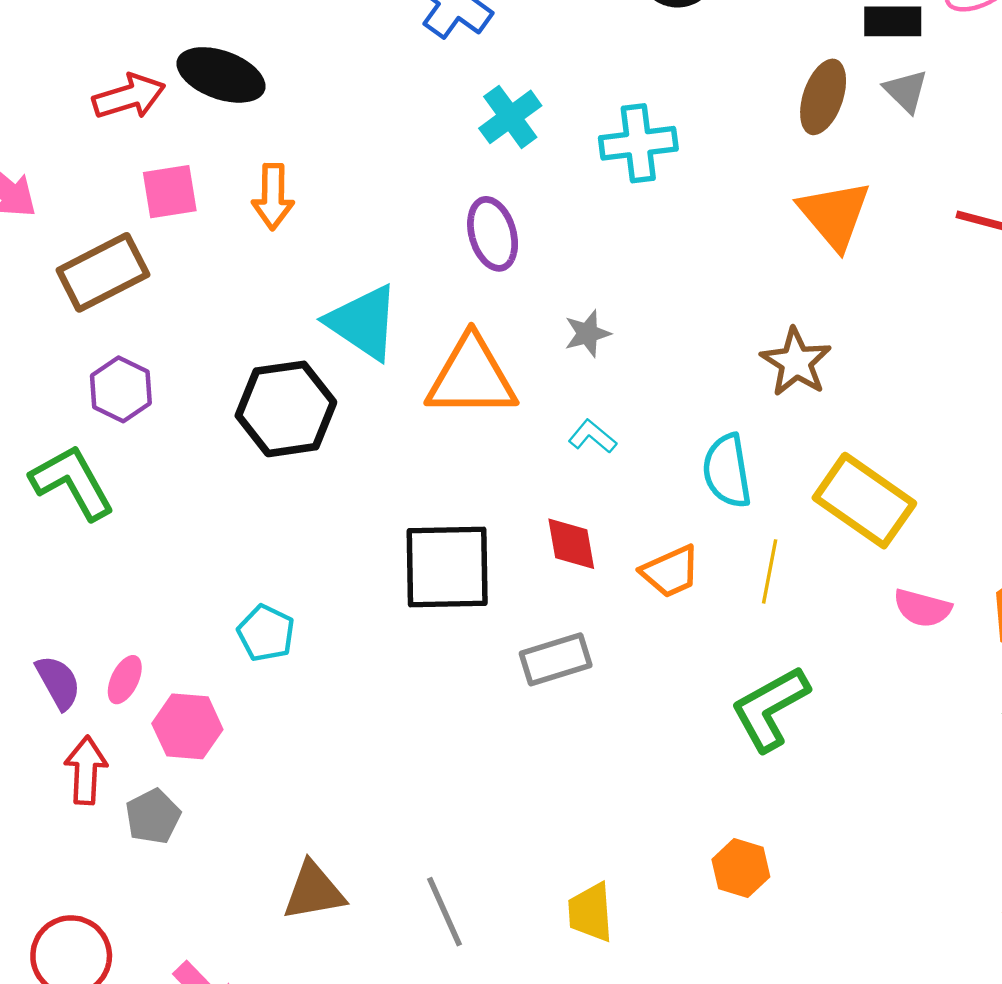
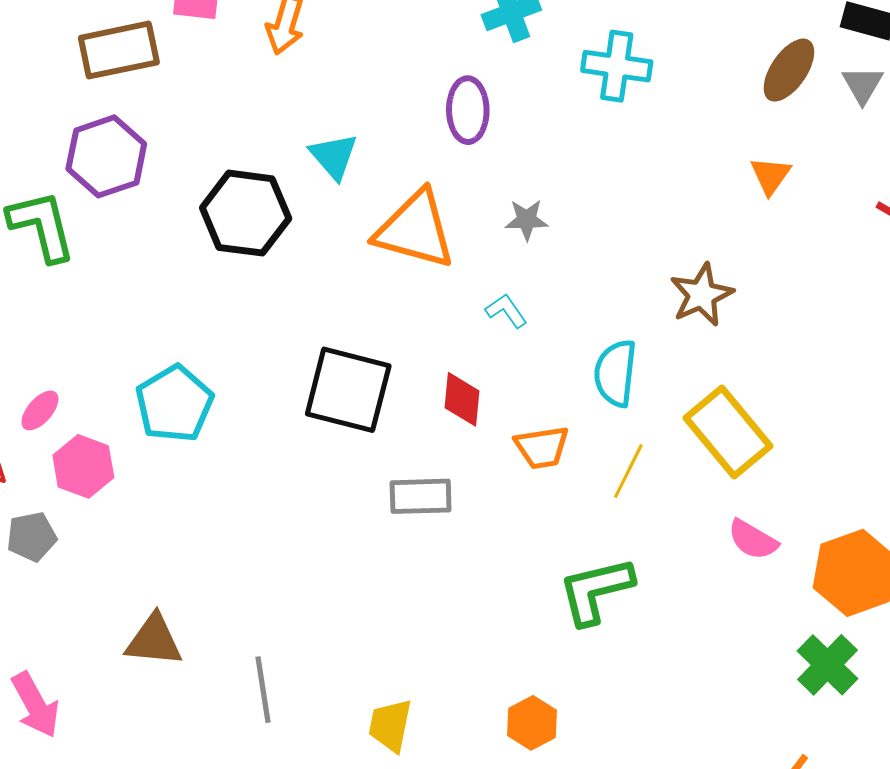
orange triangle: (834, 215) -> (771, 175), size x0.6
cyan triangle: (363, 322) -> (334, 156), size x0.7
purple hexagon: (121, 389) -> (106, 156), size x1.4
cyan pentagon: (266, 633) -> (174, 404), size x1.5

